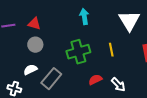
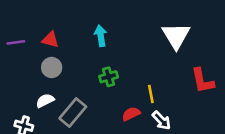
cyan arrow: (84, 17) -> (101, 36), moved
yellow line: (111, 50) -> (151, 94), moved
green cross: (78, 52) -> (109, 77), size x0.6

